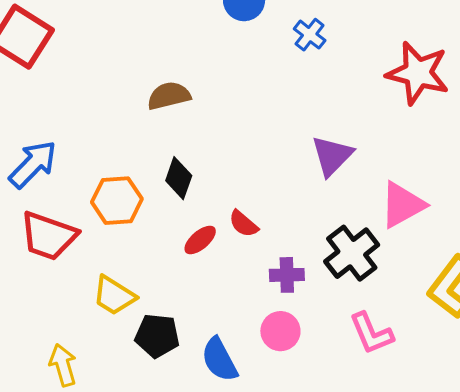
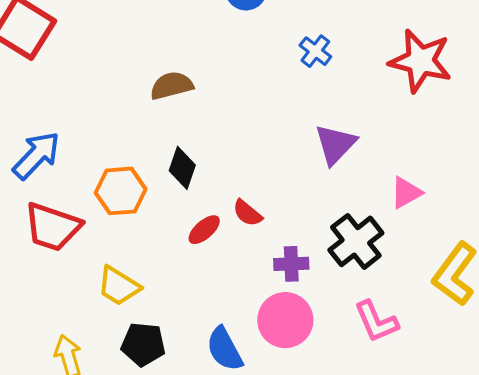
blue cross: (310, 35) -> (315, 51), moved
pink triangle: (402, 205) -> (406, 193), size x0.7
pink circle: (280, 331) -> (285, 320), size x1.4
black pentagon: (157, 336) -> (143, 344), moved

